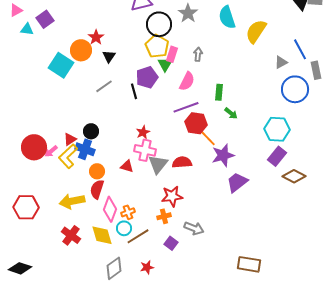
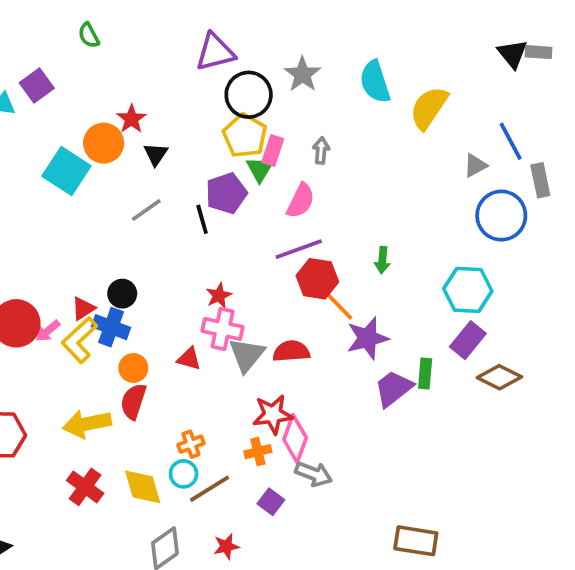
green rectangle: (219, 92) -> (425, 374), moved
green arrow: (231, 113) -> (382, 260), turned 56
pink diamond: (110, 209) -> (295, 439), moved

